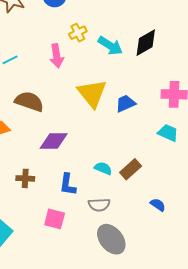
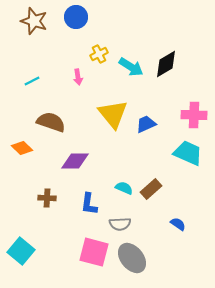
pink arrow: (57, 56) -> (78, 77), size x0.7
cyan trapezoid: (168, 133) -> (188, 153), size x1.4
pink square: (55, 219) -> (94, 252), moved, size x1.4

